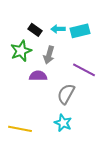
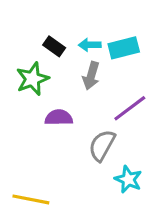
gray arrow: (49, 55) -> (91, 76), moved
purple line: (84, 70) -> (130, 108), turned -65
cyan star: (63, 123) -> (128, 179), moved

